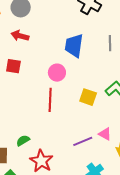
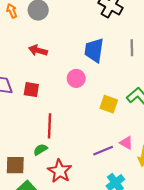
red arrow: (20, 36) -> (38, 50), moved
red square: (13, 66) -> (31, 90), moved
red line: (50, 100) -> (50, 126), moved

